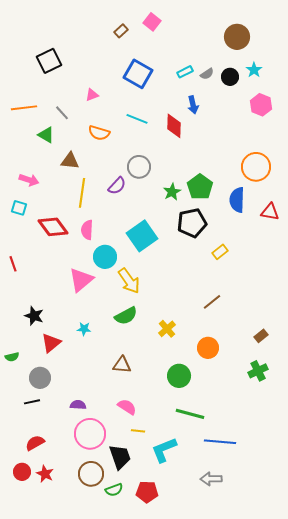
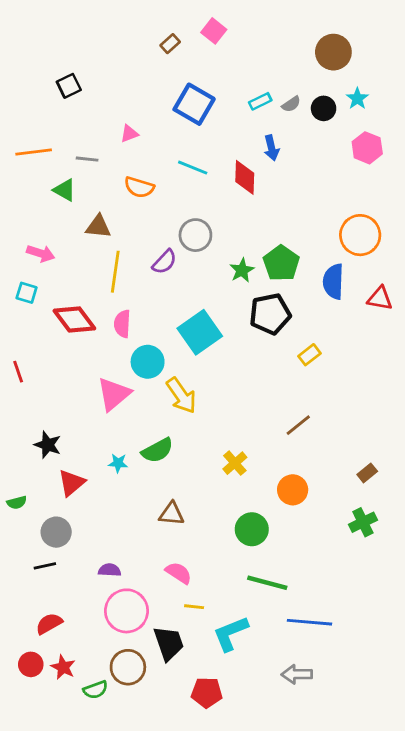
black square: (49, 61) -> (69, 86), size x0.7
gray line: (62, 113) -> (87, 159), turned -42
green semicircle: (126, 316) -> (157, 450), moved
green semicircle: (114, 490) -> (96, 690), moved

